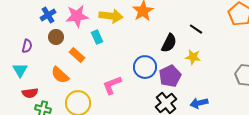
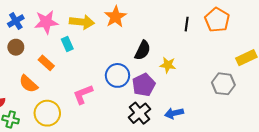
black line: (196, 29) -> (187, 24), moved, turned 64
brown circle: (56, 37) -> (16, 47), moved

